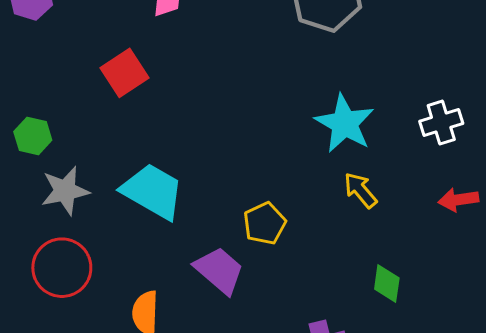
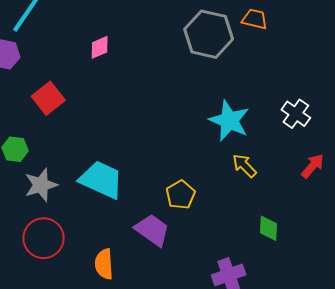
red square: (125, 73) -> (48, 98), moved
white cross: (441, 122) -> (296, 114), turned -32
red arrow: (458, 200) -> (313, 166), turned 144

